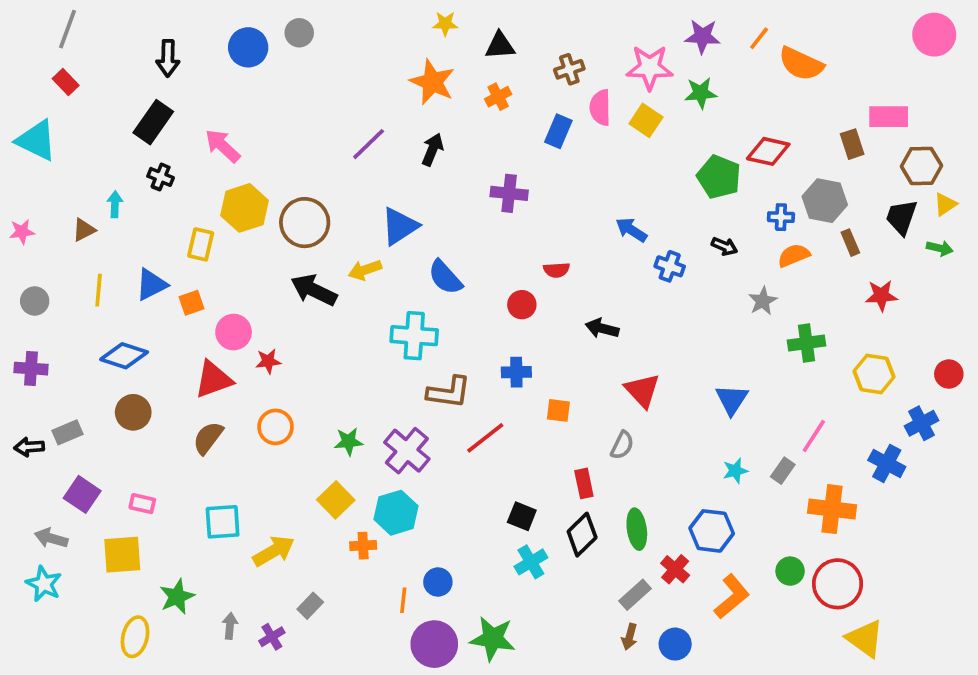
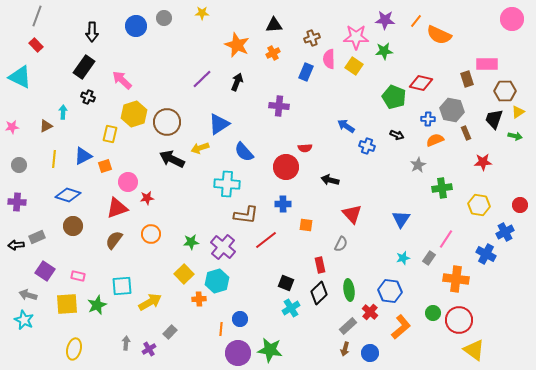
yellow star: (445, 24) -> (202, 13), moved
red circle: (522, 305) -> (286, 167), size x1.6
green star: (177, 597) -> (97, 305), moved

